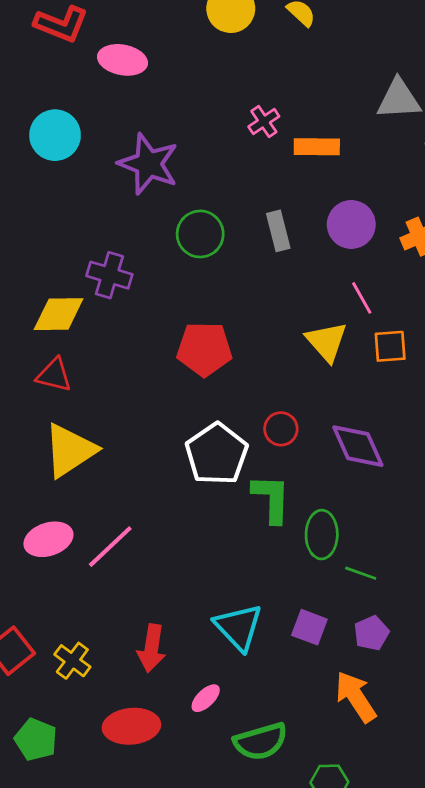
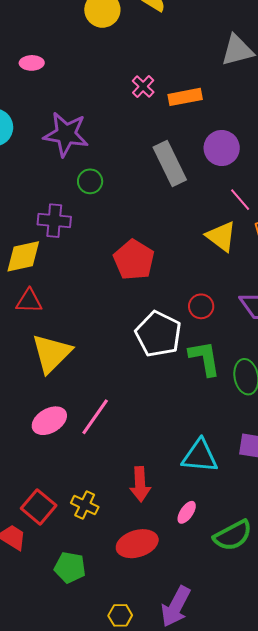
pink ellipse: (122, 60) -> (32, 63), size x0.7
gray rectangle: (278, 231) -> (170, 163), size x1.5
green circle: (200, 234) -> (90, 181), moved, size x0.7
red pentagon: (204, 349) -> (134, 260), turned -30
cyan triangle: (239, 627) -> (200, 456), turned -30

